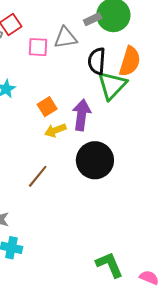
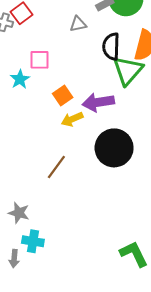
gray triangle: (65, 38) -> (78, 24), size x0.7
pink square: (38, 47) -> (39, 60), moved
purple arrow: (82, 115) -> (98, 102), turned -104

